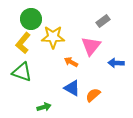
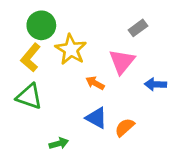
yellow star: (53, 37) -> (71, 49), turned 30

